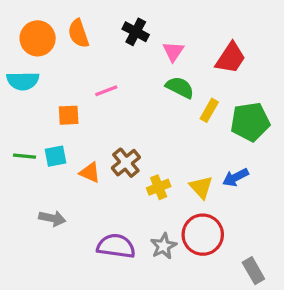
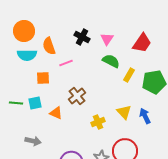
black cross: (136, 32) -> (82, 37), moved
orange semicircle: (78, 33) -> (49, 46), moved
cyan semicircle: (23, 81) -> (27, 55), moved
brown cross: (126, 163) -> (77, 96), moved
blue arrow: (235, 177) -> (145, 116), turned 91
yellow triangle: (201, 187) -> (124, 112), moved

